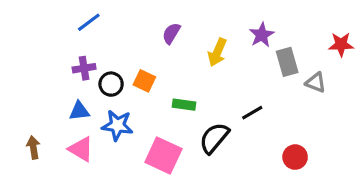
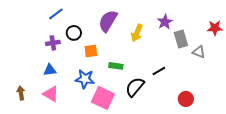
purple semicircle: (171, 33) -> (108, 21), size x1.6
orange square: (144, 81) -> (91, 51), turned -32
black circle: (111, 84) -> (74, 33), moved
blue star: (117, 125) -> (85, 79), moved

